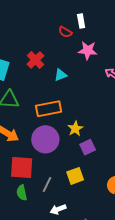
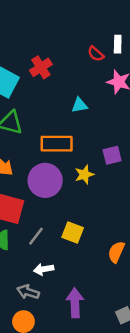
red cross: (35, 60) -> (41, 67), moved
purple square: (88, 147) -> (112, 155), moved
yellow square: (75, 176) -> (73, 233), turned 30

